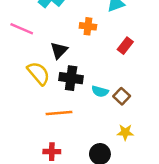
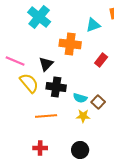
orange cross: (88, 26) -> (70, 44), size x1.5
pink line: (22, 29) -> (15, 61), moved
yellow star: (125, 132) -> (83, 116), moved

